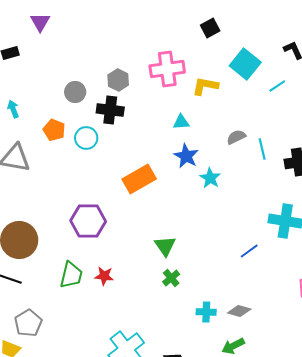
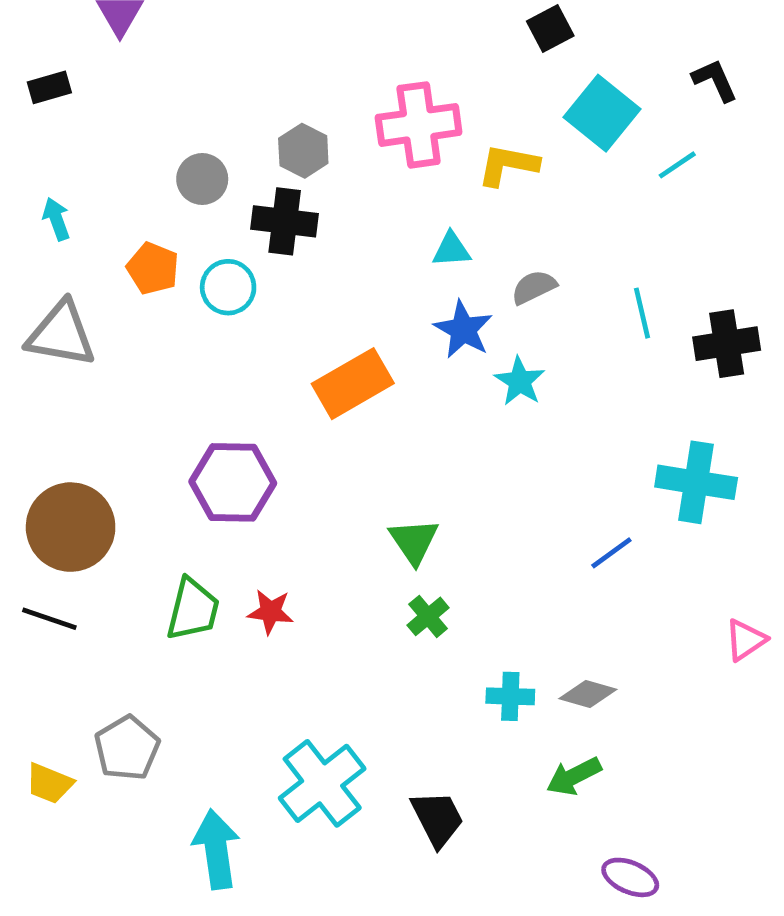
black square: (210, 28) -> (550, 29), moved
gray semicircle: (236, 137) -> (534, 287), moved
gray pentagon: (28, 323) -> (127, 748), moved

